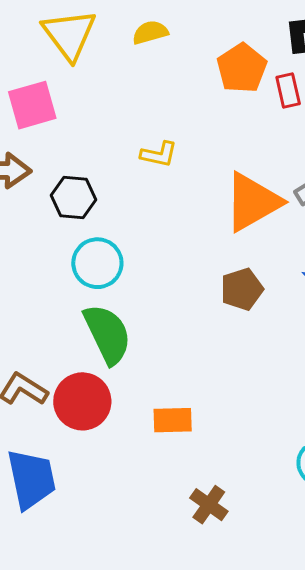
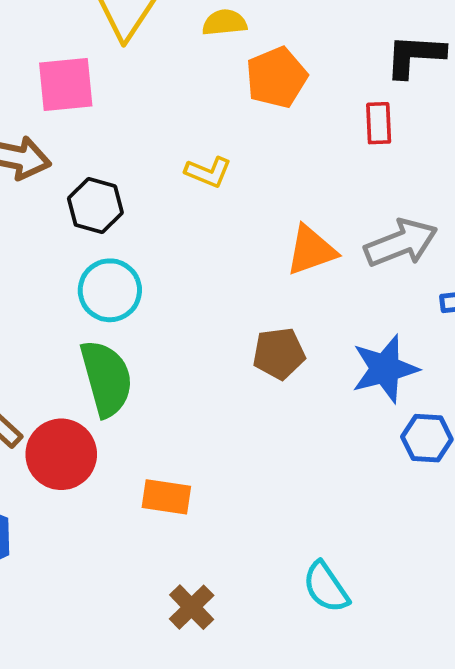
orange pentagon: (242, 68) -> (276, 77), moved
orange triangle: (253, 202) -> (311, 250), size x0.7

